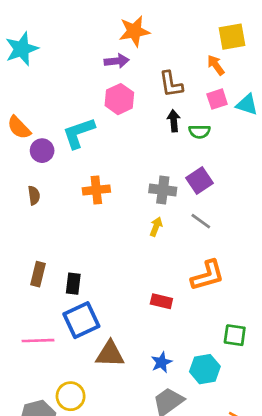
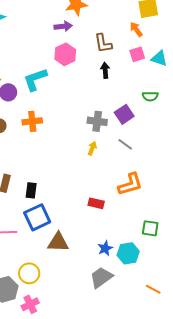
green semicircle: (199, 132) -> (150, 96), moved
orange cross: (96, 190) -> (32, 121), moved
blue star: (161, 362) -> (105, 248), moved

